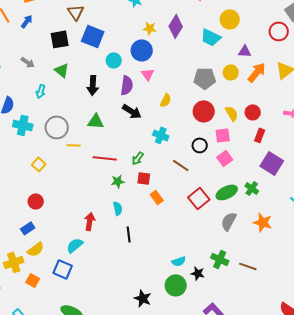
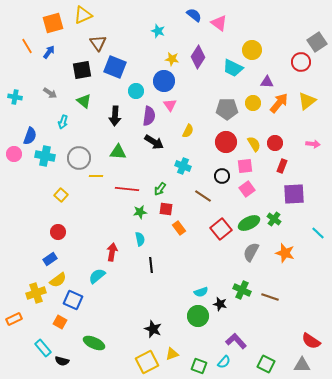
purple square: (272, 163) -> (294, 194), turned -35
blue square: (63, 269) -> (73, 300), moved
orange square: (33, 280) -> (60, 322), moved
black star: (143, 298) -> (153, 329), moved

